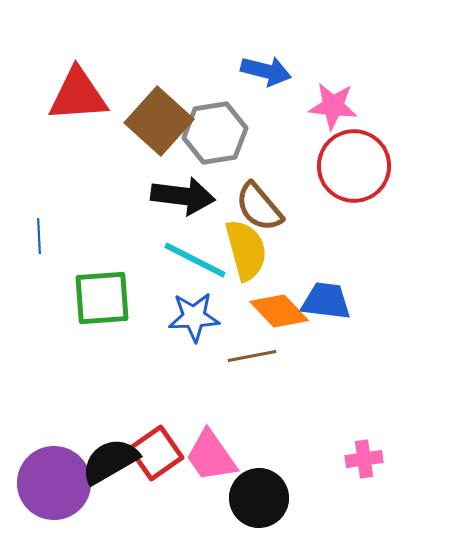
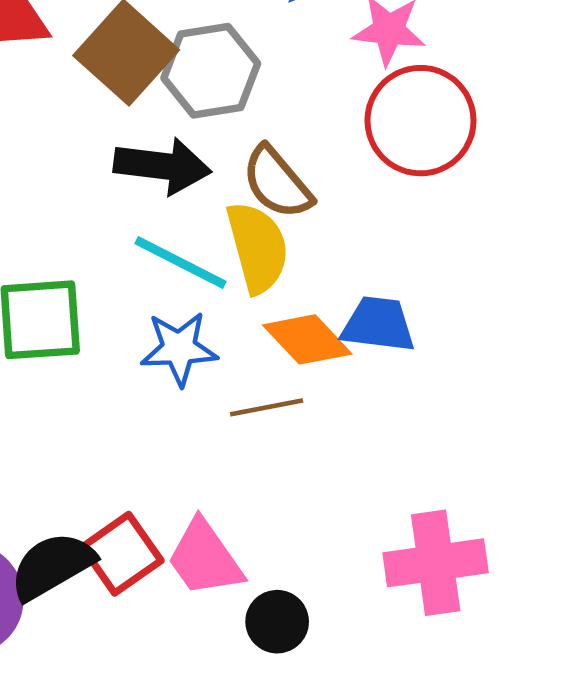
pink cross: (364, 459) -> (436, 563), size x1.8
black circle: (259, 498) -> (277, 622), size x0.7

